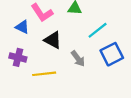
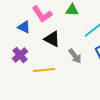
purple cross: (18, 57) -> (20, 55), turned 35

